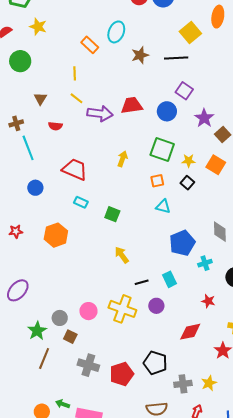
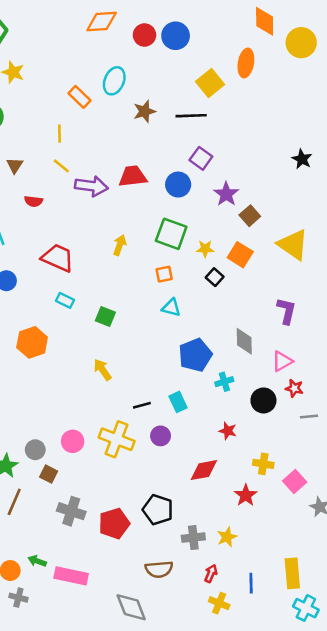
black square: (187, 183) -> (215, 277), moved
yellow arrow: (122, 255) -> (102, 370), moved

